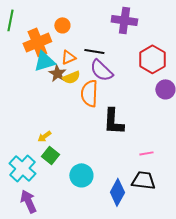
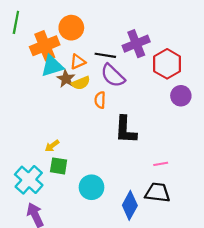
purple cross: (124, 20) -> (136, 44), moved, turned -30
orange circle: (62, 25) -> (71, 28), size x1.5
orange semicircle: (89, 93) -> (100, 100), size x0.6
green square: (50, 155) -> (59, 166), turned -30

